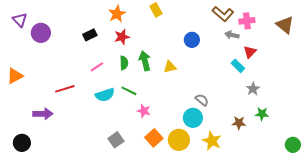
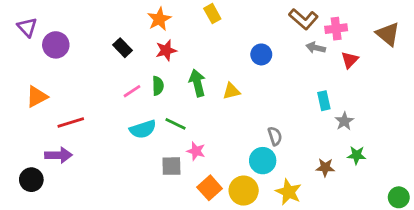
black rectangle: (90, 35) -> (122, 48), turned 72
red triangle: (250, 52) -> (350, 60), moved
green semicircle: (124, 63) -> (158, 86), moved
cyan rectangle: (238, 66) -> (324, 101), moved, turned 32
orange triangle: (15, 76) -> (37, 97), moved
red line: (65, 89) -> (71, 122), moved
gray semicircle: (202, 100) -> (275, 136), turned 32
gray square: (116, 140) -> (171, 166), moved, turned 35
black circle: (22, 143) -> (31, 180), moved

